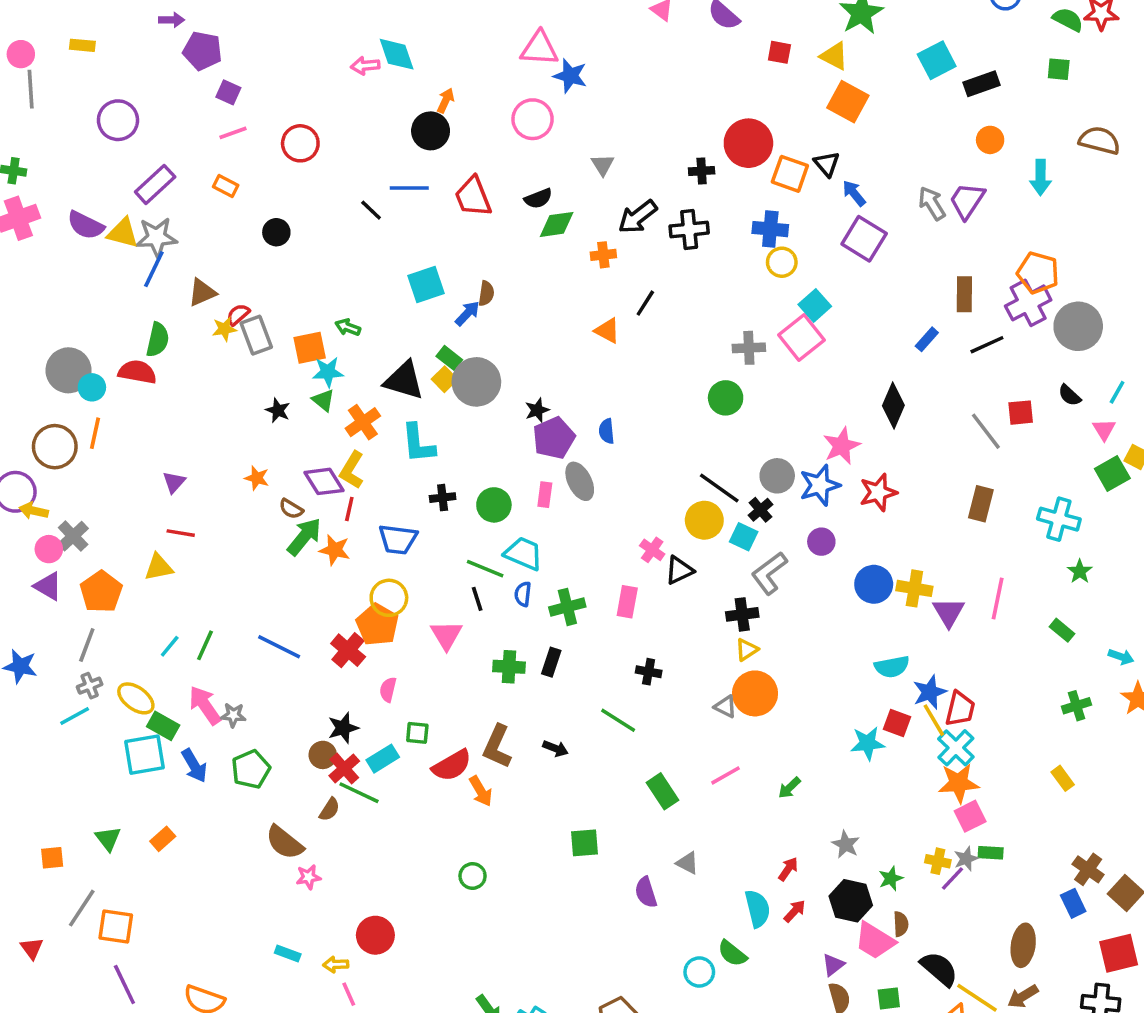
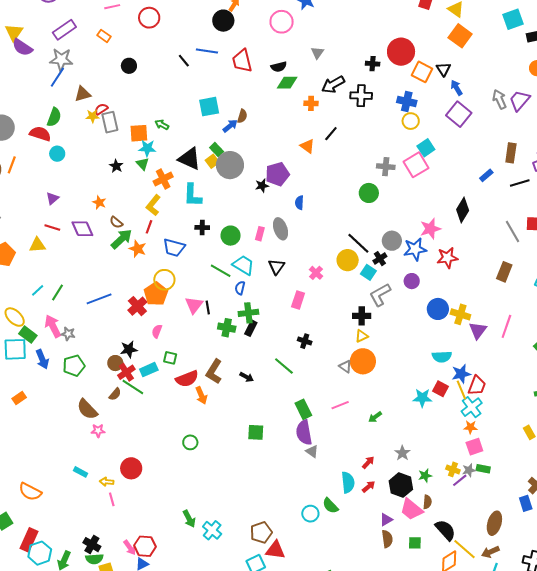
yellow triangle: (123, 233) -> (14, 32), moved, turned 42
cyan circle: (92, 387) -> (57, 154), moved
purple pentagon: (554, 438) -> (277, 174), moved
purple diamond: (324, 481) -> (82, 229), moved
black triangle: (679, 570) -> (276, 267), moved, turned -36
black line: (477, 599) -> (208, 308), moved
green cross: (567, 607) -> (248, 313), moved
blue line: (279, 647) -> (99, 299), turned -55
orange star: (959, 783) -> (471, 427), size x0.6
purple semicircle: (646, 892) -> (304, 432), moved, size x1.4

